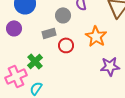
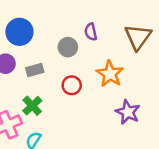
gray rectangle: (49, 33) -> (35, 70), moved
purple star: (110, 66) -> (128, 112), turned 30

